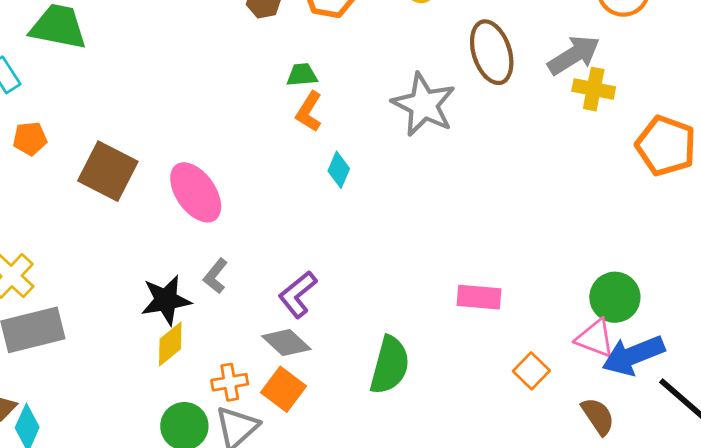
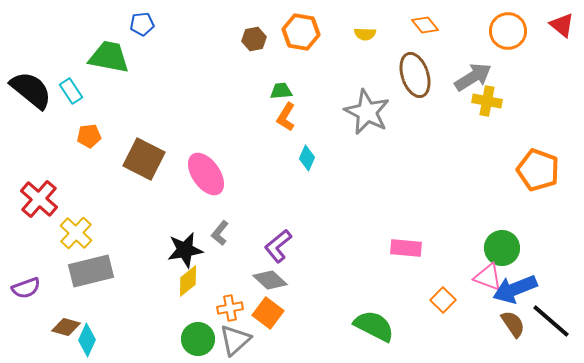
orange pentagon: (666, 146) -> (538, 170), moved
green semicircle: (390, 365) -> (374, 326), moved, turned -78
brown semicircle: (598, 416) -> (513, 324), moved

